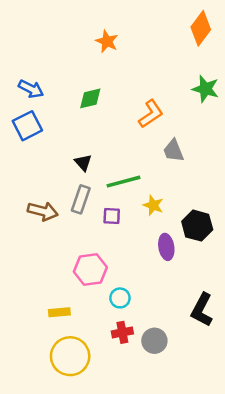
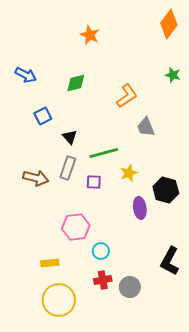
green star: (206, 89) -> (173, 75), size x0.7
blue square: (27, 126) -> (43, 116), moved, size x0.7
yellow star: (153, 205) -> (129, 173), turned 30

